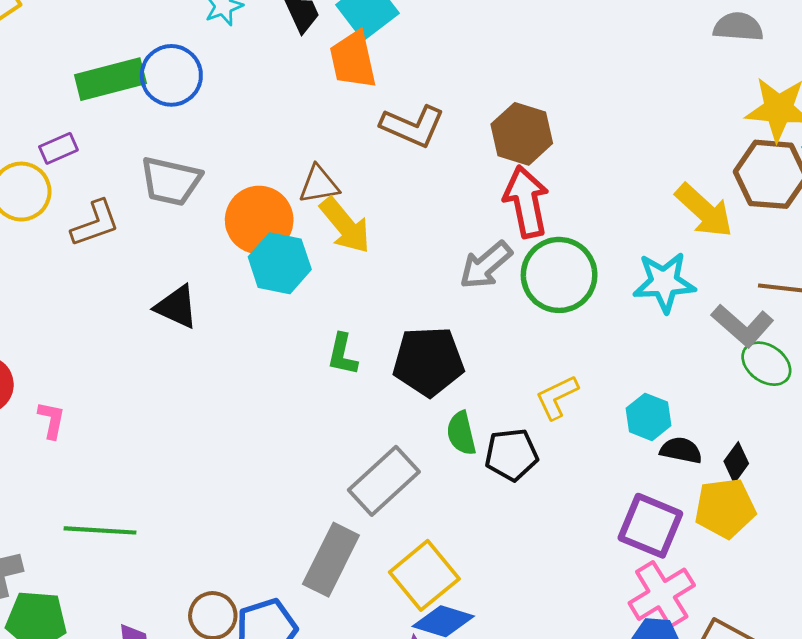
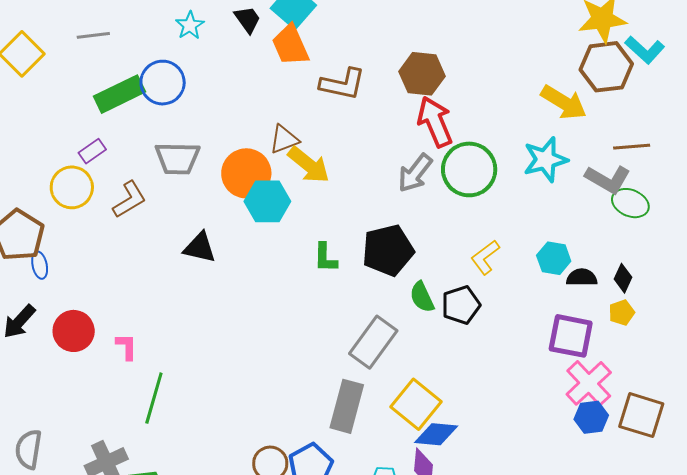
yellow pentagon: (725, 508) -> (622, 313), size x0.6
green line: (100, 530) -> (154, 398), moved, turned -66

